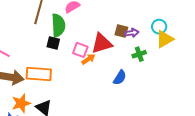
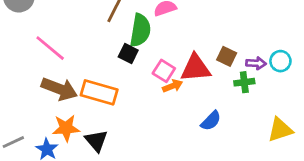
purple arrow: (132, 33) -> (256, 63), moved
yellow triangle: (165, 39) -> (280, 130), moved
green cross: (139, 54) -> (244, 82), moved

